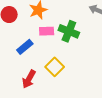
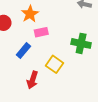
green cross: (69, 31) -> (81, 43), moved

